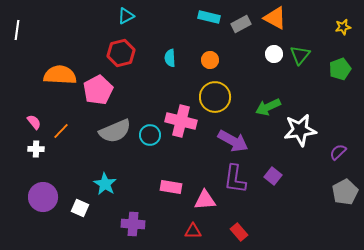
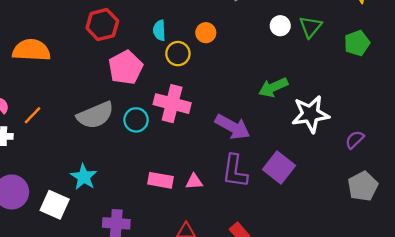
pink pentagon: (98, 90) -> (126, 68), moved
yellow circle: (215, 97) -> (178, 54), moved, size x0.7
purple square: (273, 176) -> (279, 168), size x1.5
pink triangle: (205, 200) -> (194, 182), moved, size x0.7
white square: (80, 208) -> (55, 205), size x1.4

